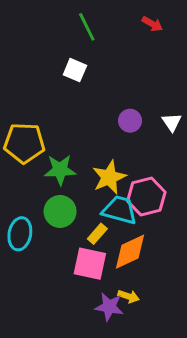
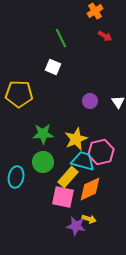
yellow pentagon: (24, 143) -> (19, 94), moved
yellow rectangle: (97, 234) -> (68, 177), size x1.5

